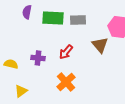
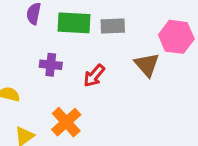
purple cross: (38, 58) -> (51, 65), moved
orange cross: (66, 82) -> (66, 122), moved

